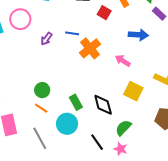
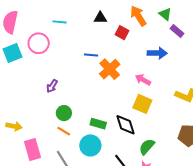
purple arrow: (46, 39) -> (52, 86), moved
yellow square: (133, 91) -> (142, 104), moved
green rectangle: (76, 102) -> (98, 124), turned -42

